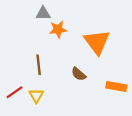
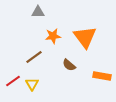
orange star: (58, 29) -> (53, 36), moved
brown line: (39, 65) -> (34, 57), turned 60

